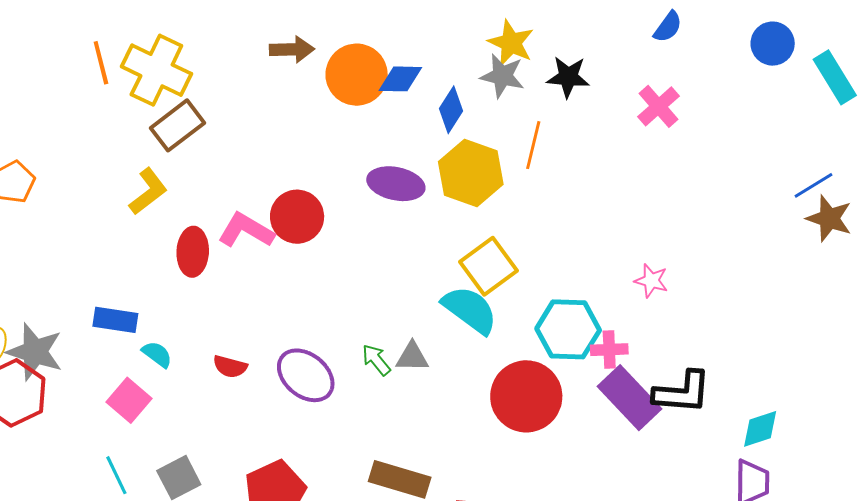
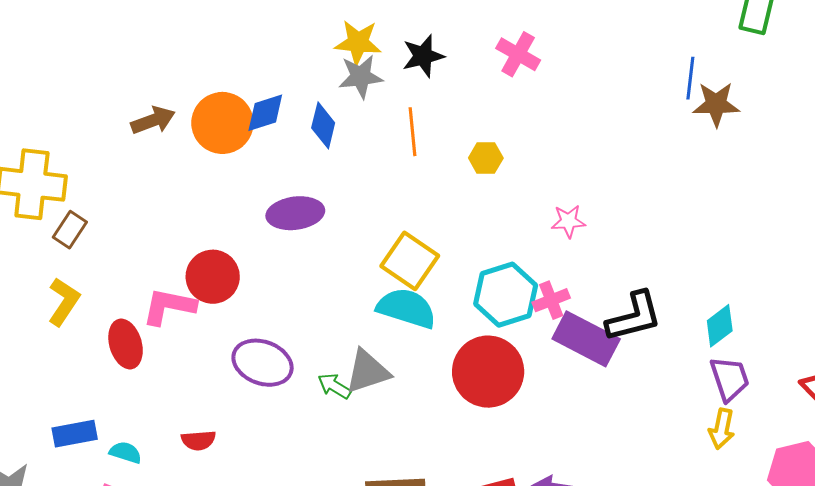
brown rectangle: (178, 125) -> (70, 230), size x0.7
yellow hexagon: (471, 173) -> (486, 158), moved, size x0.5
blue line: (813, 185) -> (690, 78), turned -33
gray triangle: (412, 357) -> (367, 371), size x1.4
purple ellipse: (306, 375) -> (263, 363), moved

